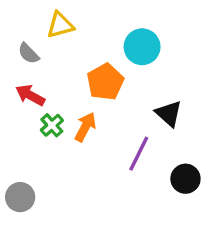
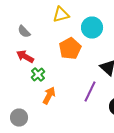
yellow triangle: (60, 25) -> (61, 14), moved
orange arrow: (85, 127) -> (49, 96), moved

